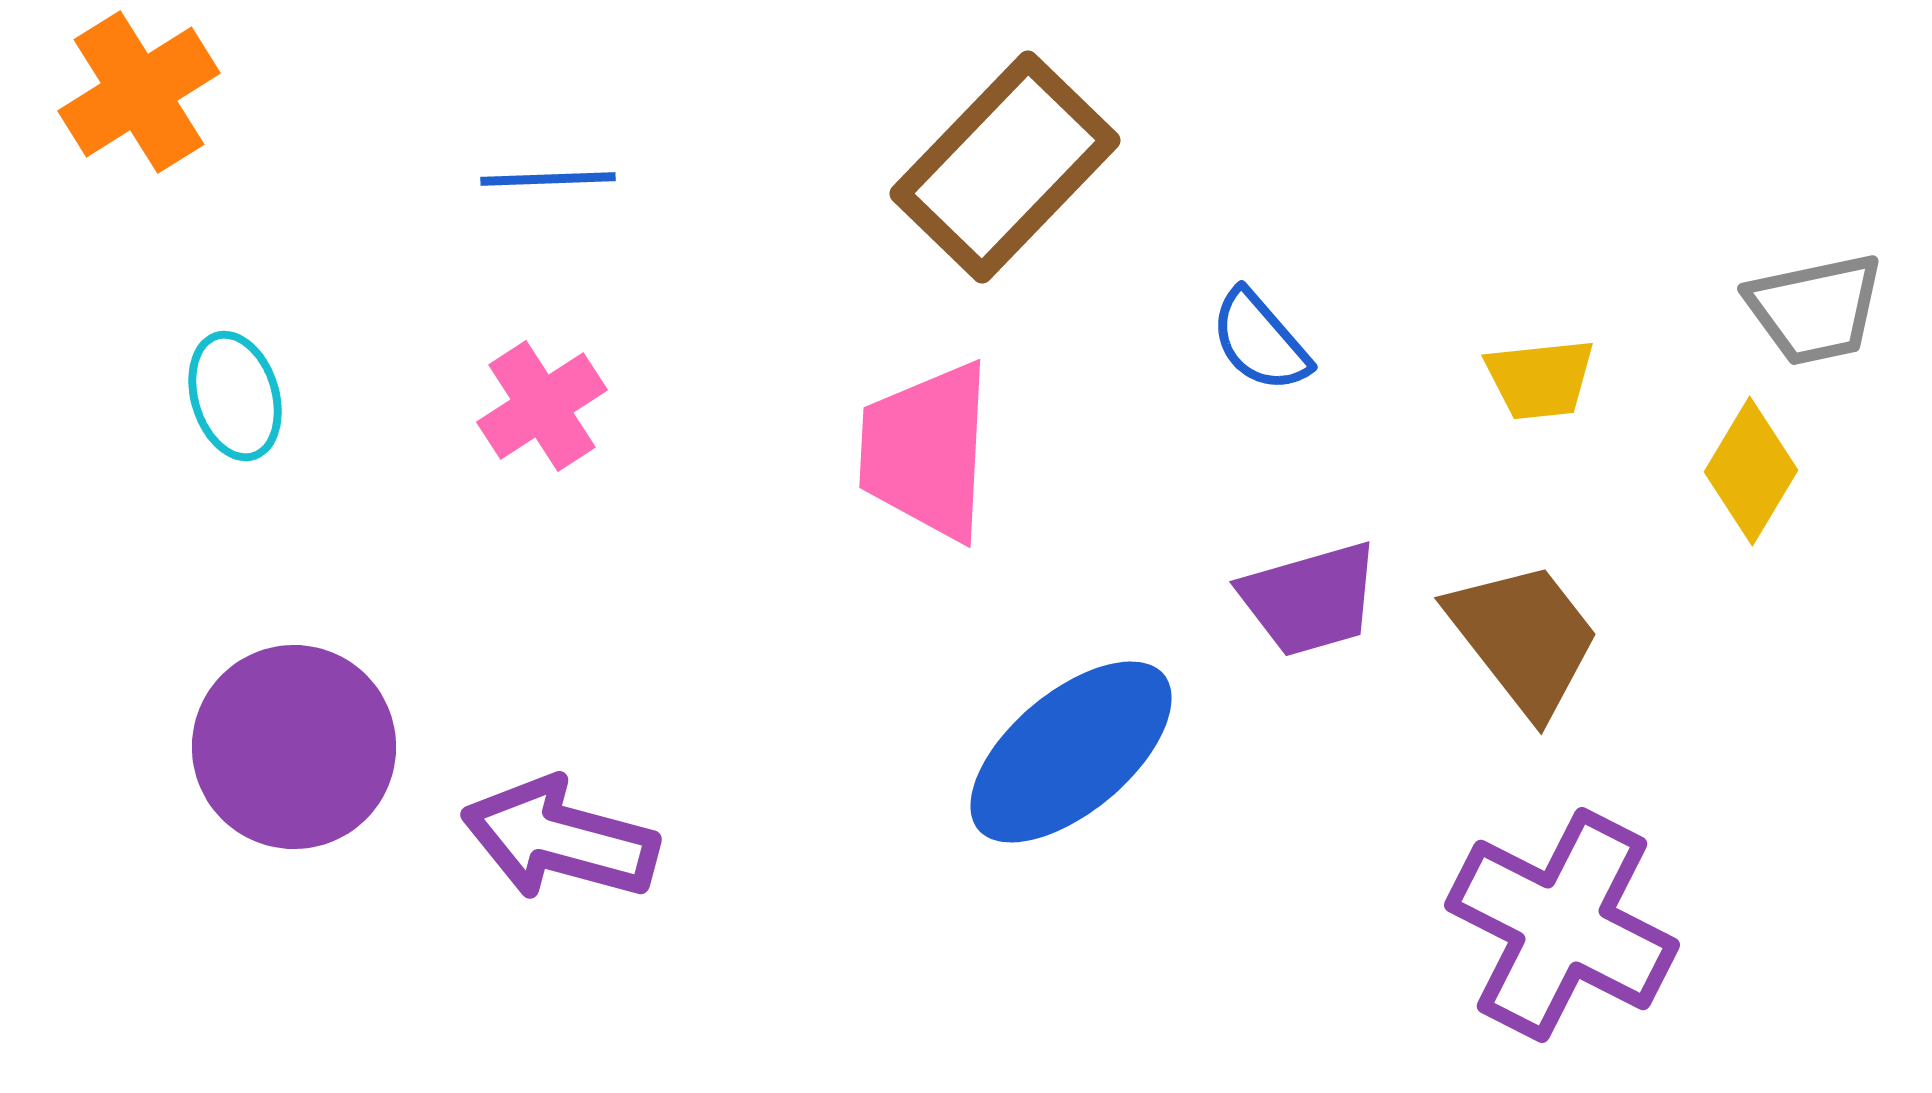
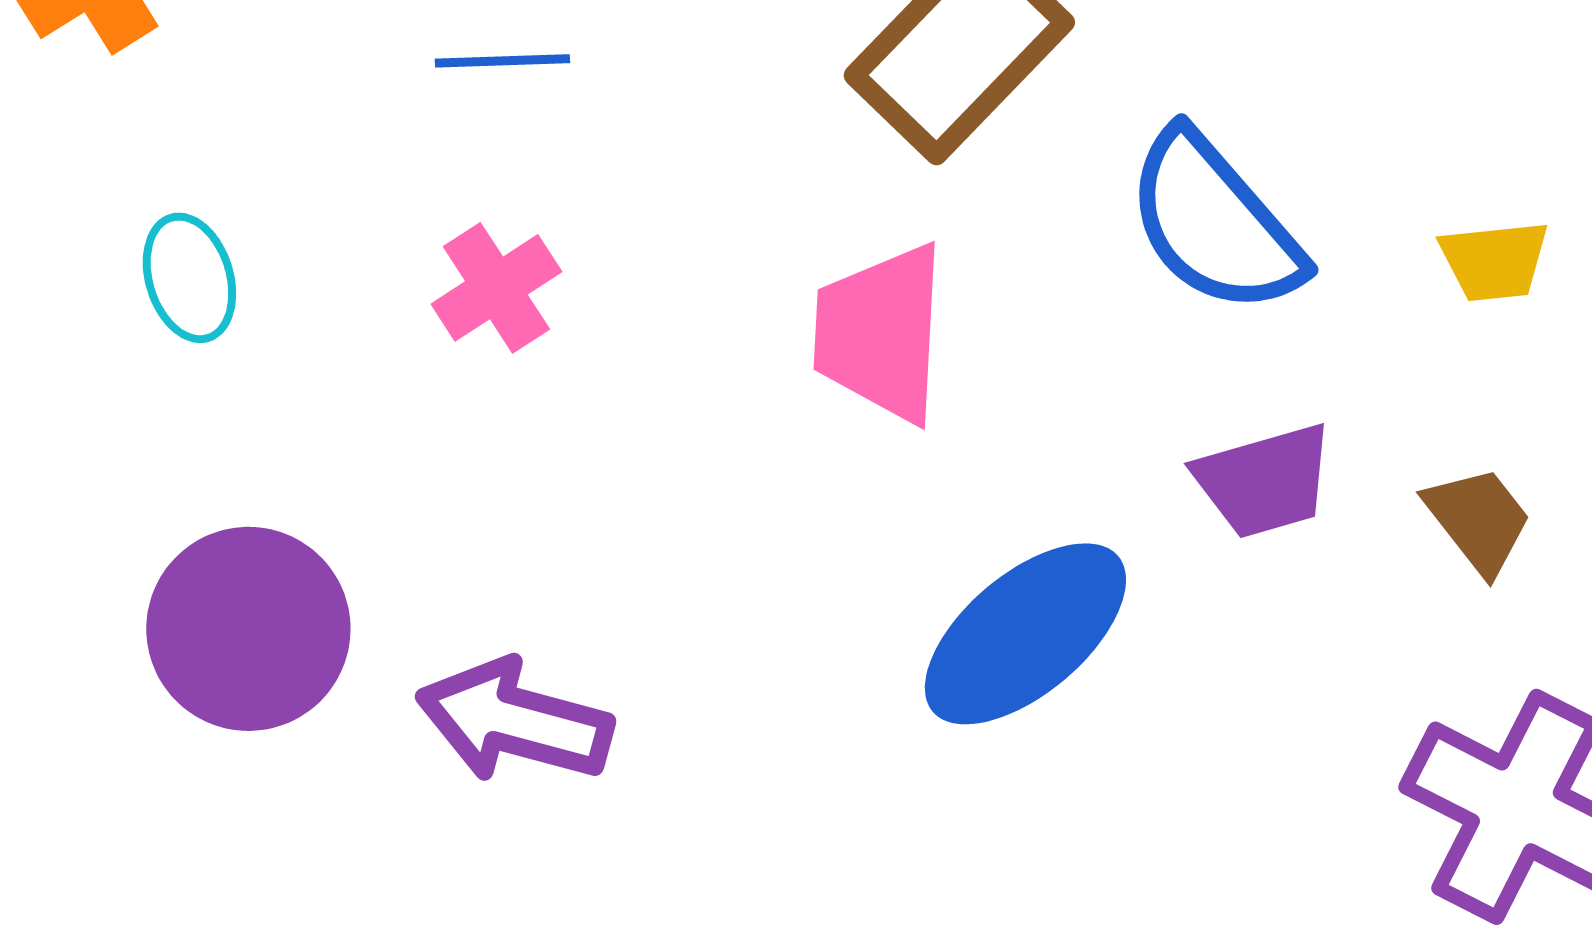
blue semicircle: (1260, 341) -> (1214, 223), size x1.8
brown trapezoid: (1524, 638) -> (1478, 520), size x0.7

